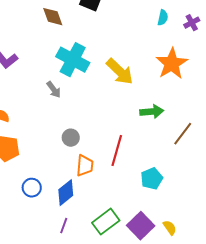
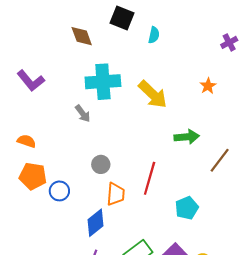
cyan semicircle: (163, 18) -> (154, 35), moved
cyan cross: (73, 60) -> (103, 82), turned -32
orange star: (172, 64) -> (208, 86), size x0.5
blue circle: (32, 188) -> (59, 191), moved

